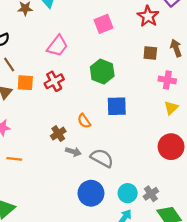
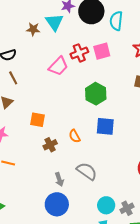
red cross: (54, 81) -> (79, 53), moved
orange square: (25, 83) -> (38, 120), moved
gray arrow: (73, 152) -> (59, 179), moved, turned 48
blue circle: (91, 193) -> (57, 204), moved

